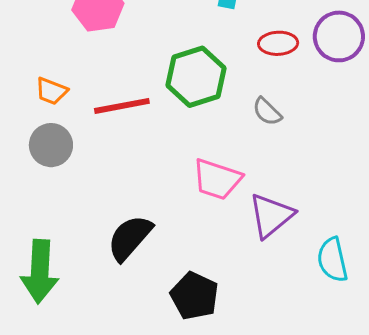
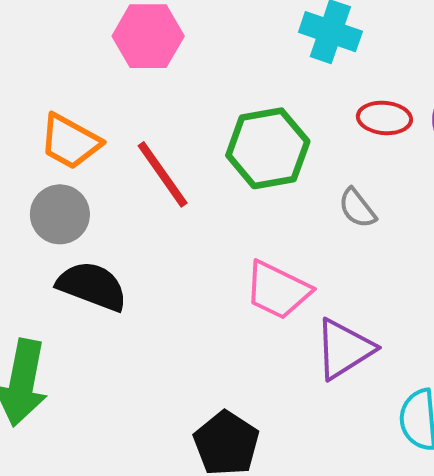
orange trapezoid: (51, 91) -> (70, 142), size x1.4
red line: (122, 106) -> (163, 174), turned 58
black semicircle: (130, 238) -> (92, 286), moved, turned 62

